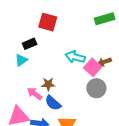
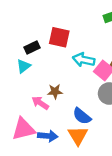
red square: (48, 22) -> (59, 37), moved
blue semicircle: (53, 103) -> (82, 116), moved

